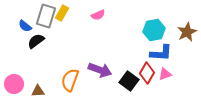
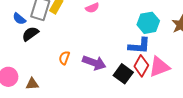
blue L-shape: (161, 53) -> (139, 46), moved
pink triangle: (165, 74) -> (159, 67), size x1.6
orange semicircle: (70, 80) -> (64, 58), moved, size x0.6

